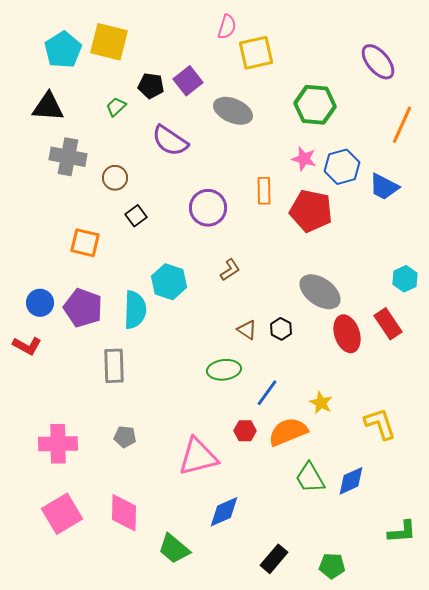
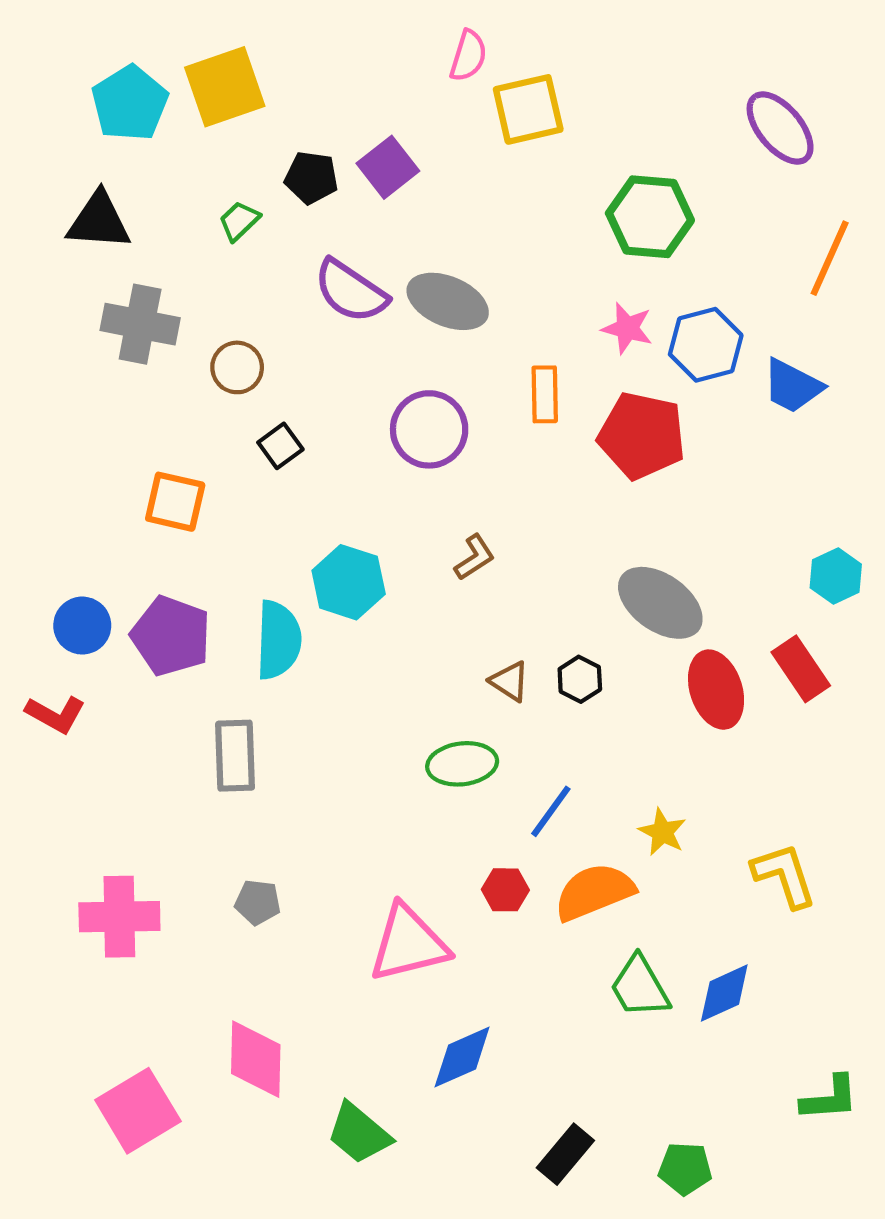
yellow square: (109, 42) -> (225, 87), turned -33
gray ellipse: (233, 111) -> (448, 301), moved
pink square: (62, 514) -> (138, 1111), moved

